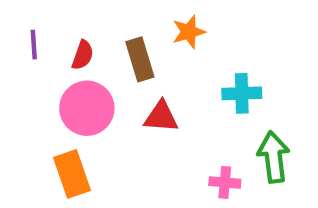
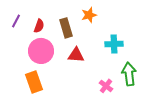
purple line: (34, 45) -> (16, 21), turned 32
pink cross: (225, 182) -> (106, 86), turned 32

